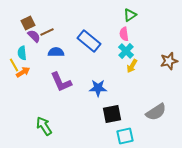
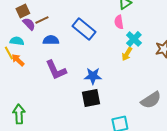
cyan cross: (126, 51) -> (134, 39), moved
cyan semicircle: (22, 53) -> (17, 41), turned 104
orange arrow: (23, 72) -> (18, 60), turned -104
black square: (112, 114) -> (91, 98), moved
green arrow: (44, 126) -> (19, 114), moved, turned 30

